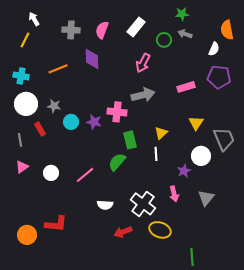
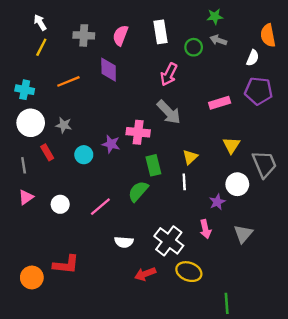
white rectangle: (136, 27) -> (161, 32), turned -48
yellow line: (25, 40) -> (41, 47), moved
gray arrow: (143, 95) -> (169, 112), turned 60
cyan circle: (71, 122) -> (84, 155), moved

